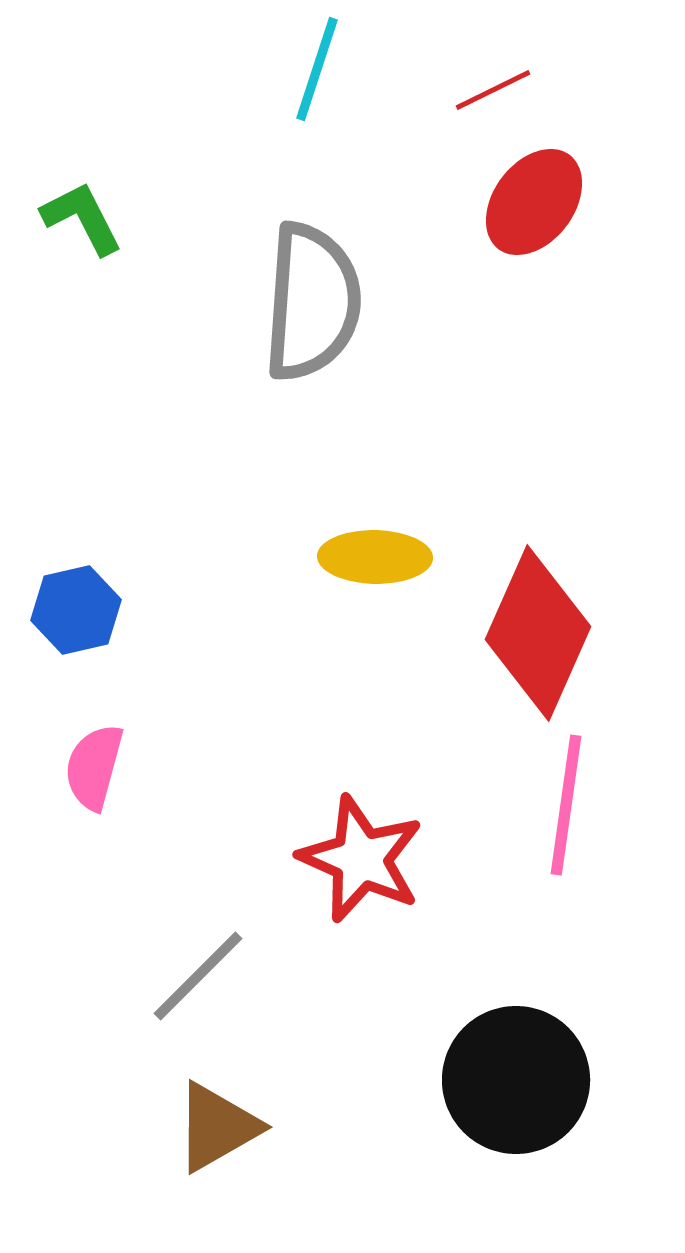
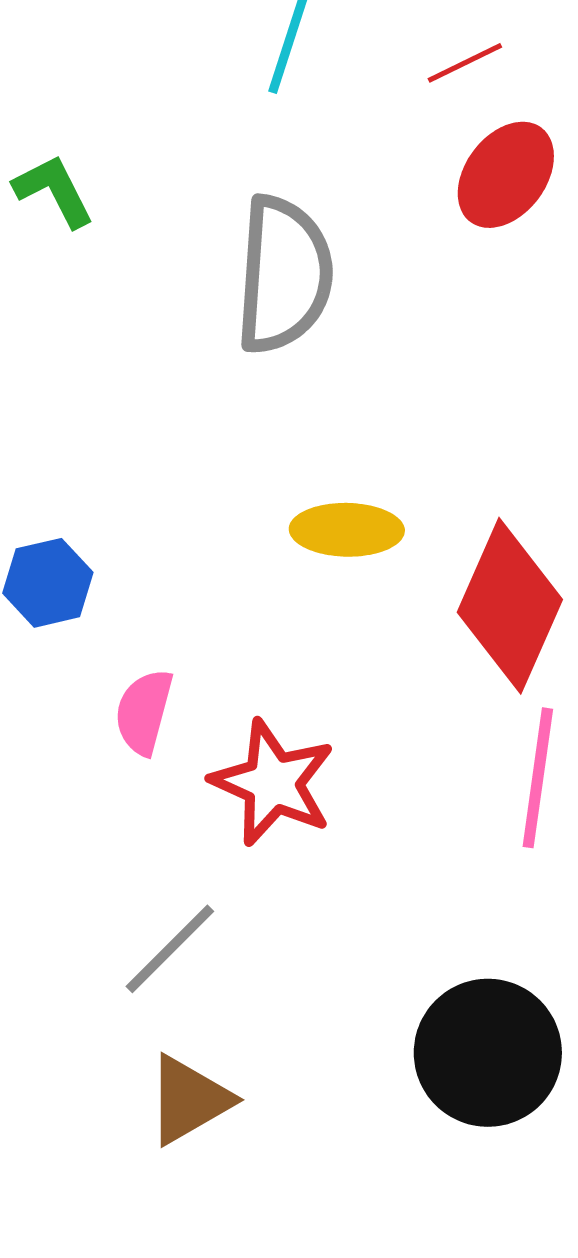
pink semicircle: (94, 767) -> (144, 712), moved
red star: (361, 859) -> (273, 783), moved

